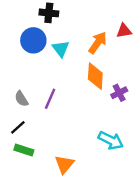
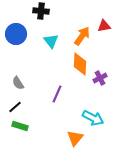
blue circle: (33, 40) -> (16, 34), moved
purple line: (50, 99) -> (57, 94), moved
orange triangle: (64, 164) -> (75, 138), moved

